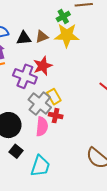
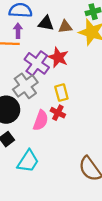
red star: (43, 66) -> (58, 57), turned 30
gray cross: (40, 104) -> (25, 86), moved

